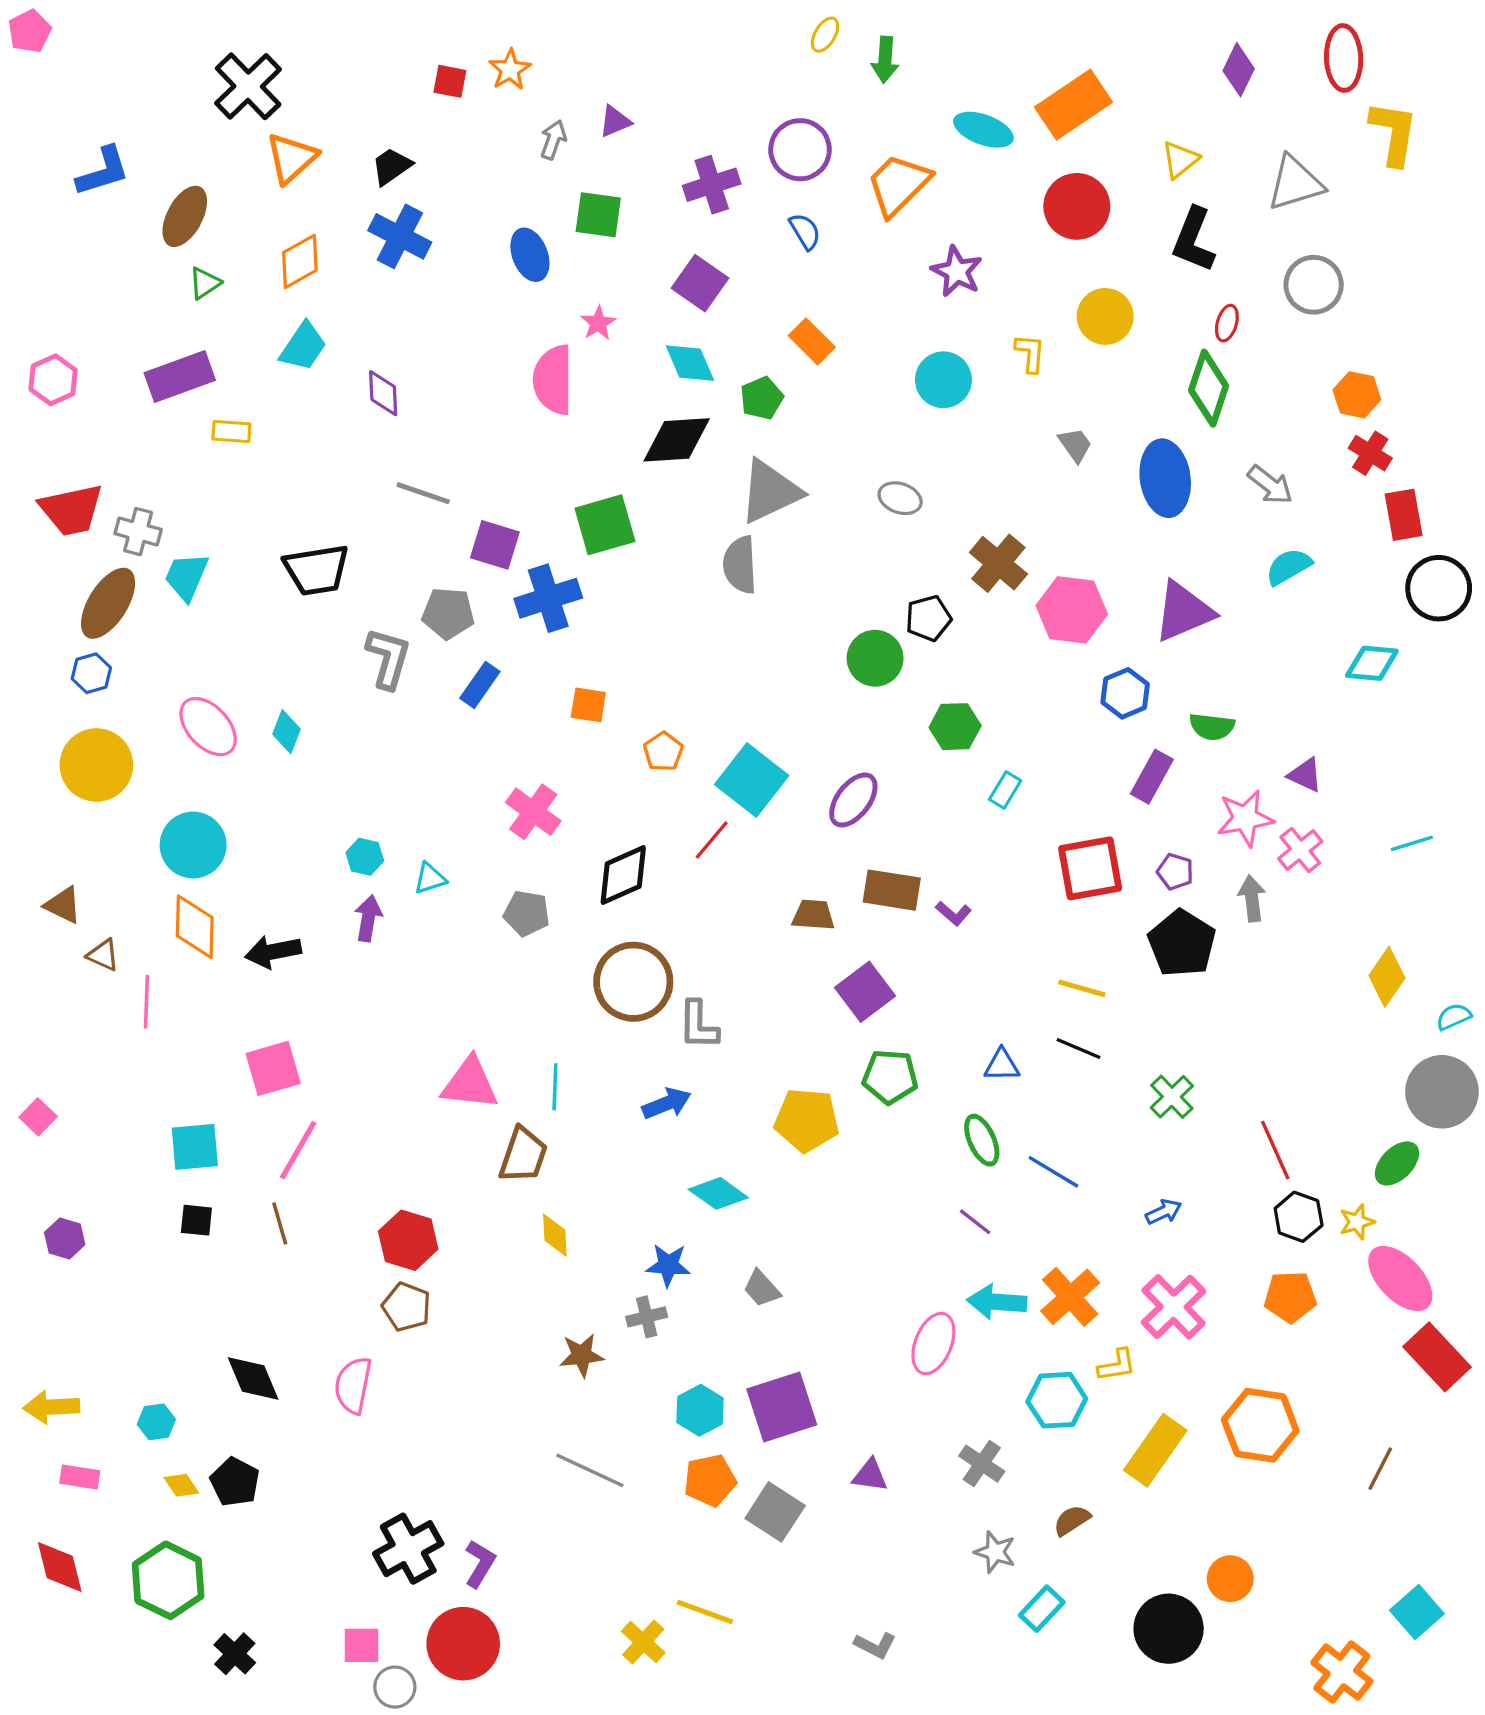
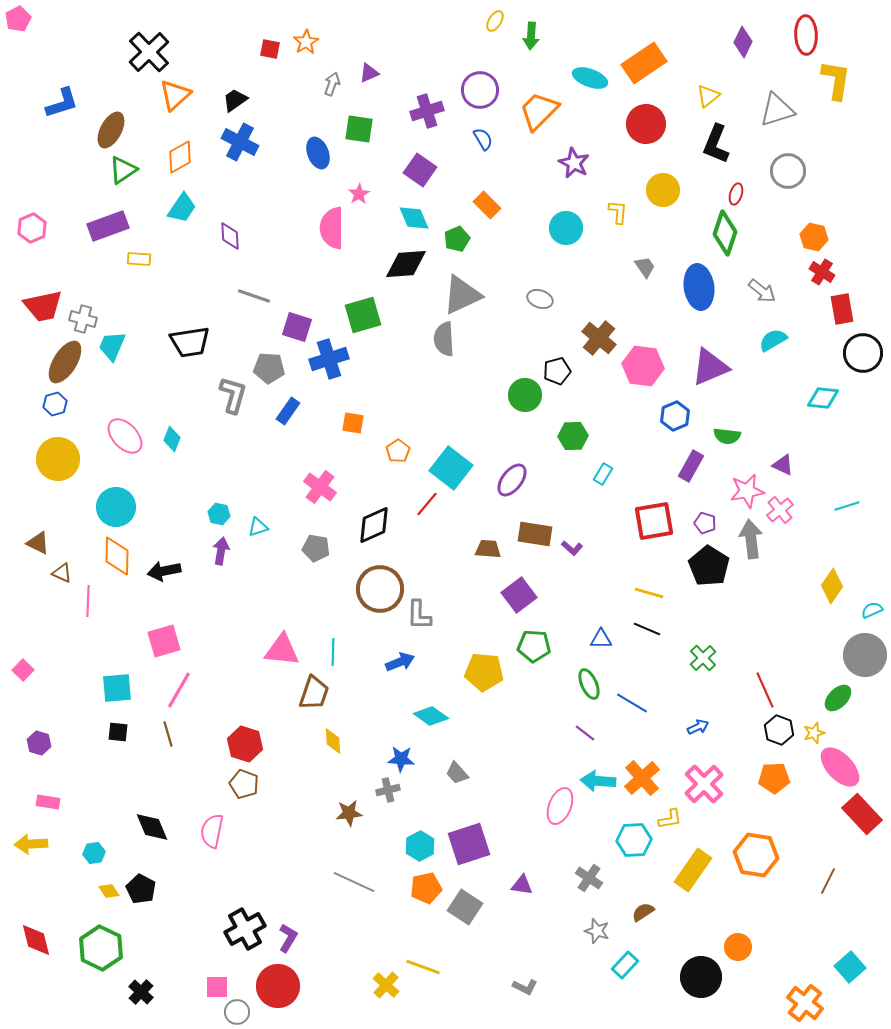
green triangle: (205, 283) -> (123, 170), size x1.4
gray arrow: (1252, 898) -> (751, 539), size x1.4
pink rectangle: (80, 1477) -> (48, 802), moved

